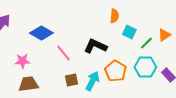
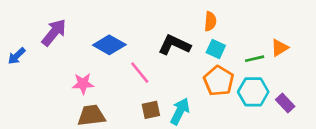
cyan square: (129, 32) -> (216, 49), moved
green line: (146, 43) -> (255, 59), turned 32
black L-shape: (95, 46) -> (174, 45), moved
orange pentagon: (115, 71) -> (219, 81), moved

